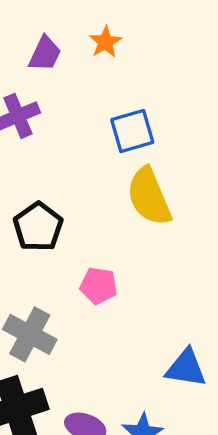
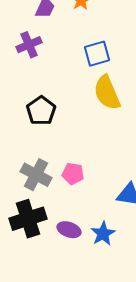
pink pentagon: (99, 286) -> (73, 174), moved

